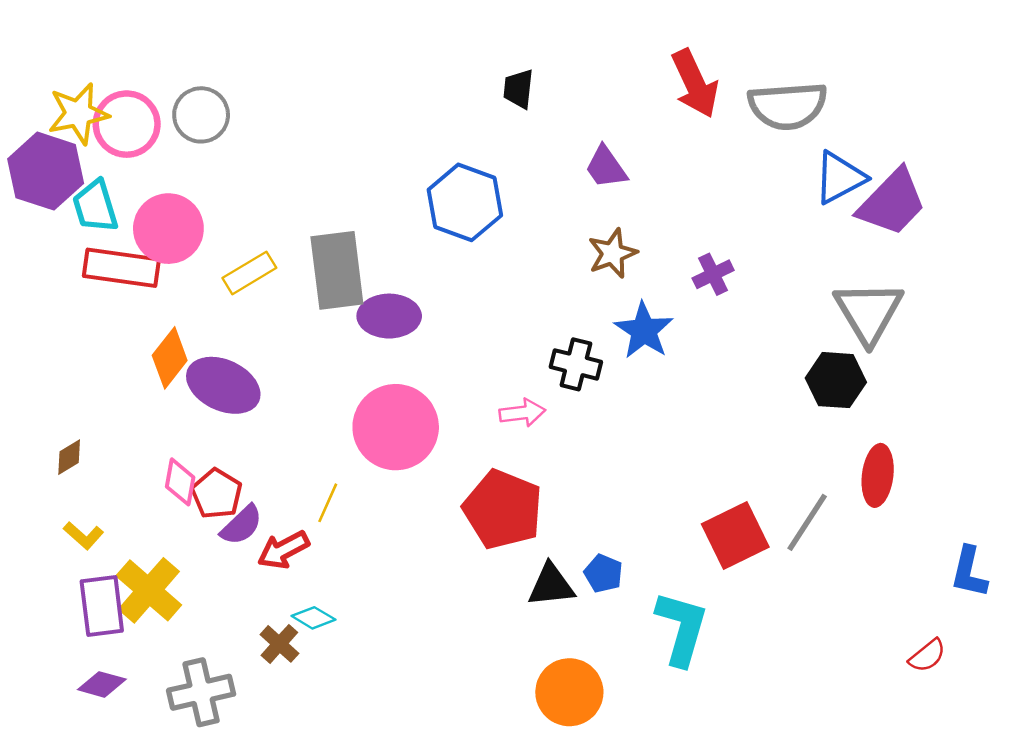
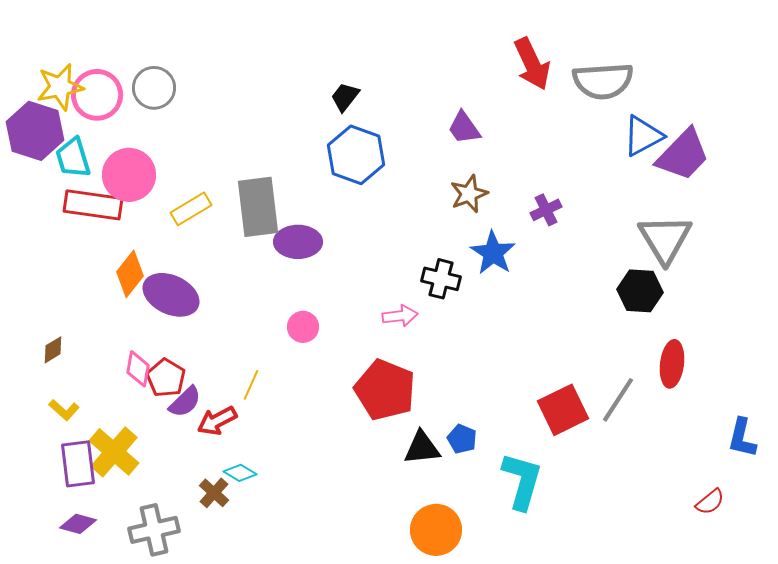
black trapezoid: (518, 89) -> (345, 97), moved, turned 32
pink circle: (396, 427) -> (303, 327), size x0.5

